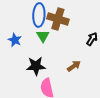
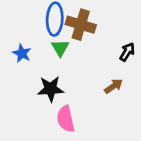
brown arrow: (74, 66) -> (114, 86), moved

